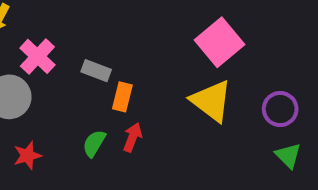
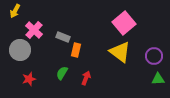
red arrow: (133, 137) -> (86, 78), moved
green triangle: (288, 156) -> (158, 79), turned -48

